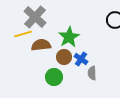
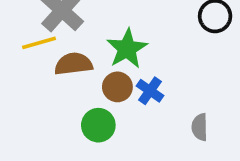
gray semicircle: (92, 73) -> (200, 127), moved

